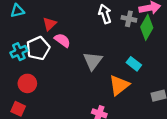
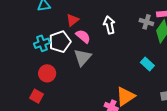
white arrow: (105, 14) -> (109, 25), moved
gray triangle: (93, 61) -> (83, 57), moved
orange triangle: (119, 85) -> (126, 96), moved

